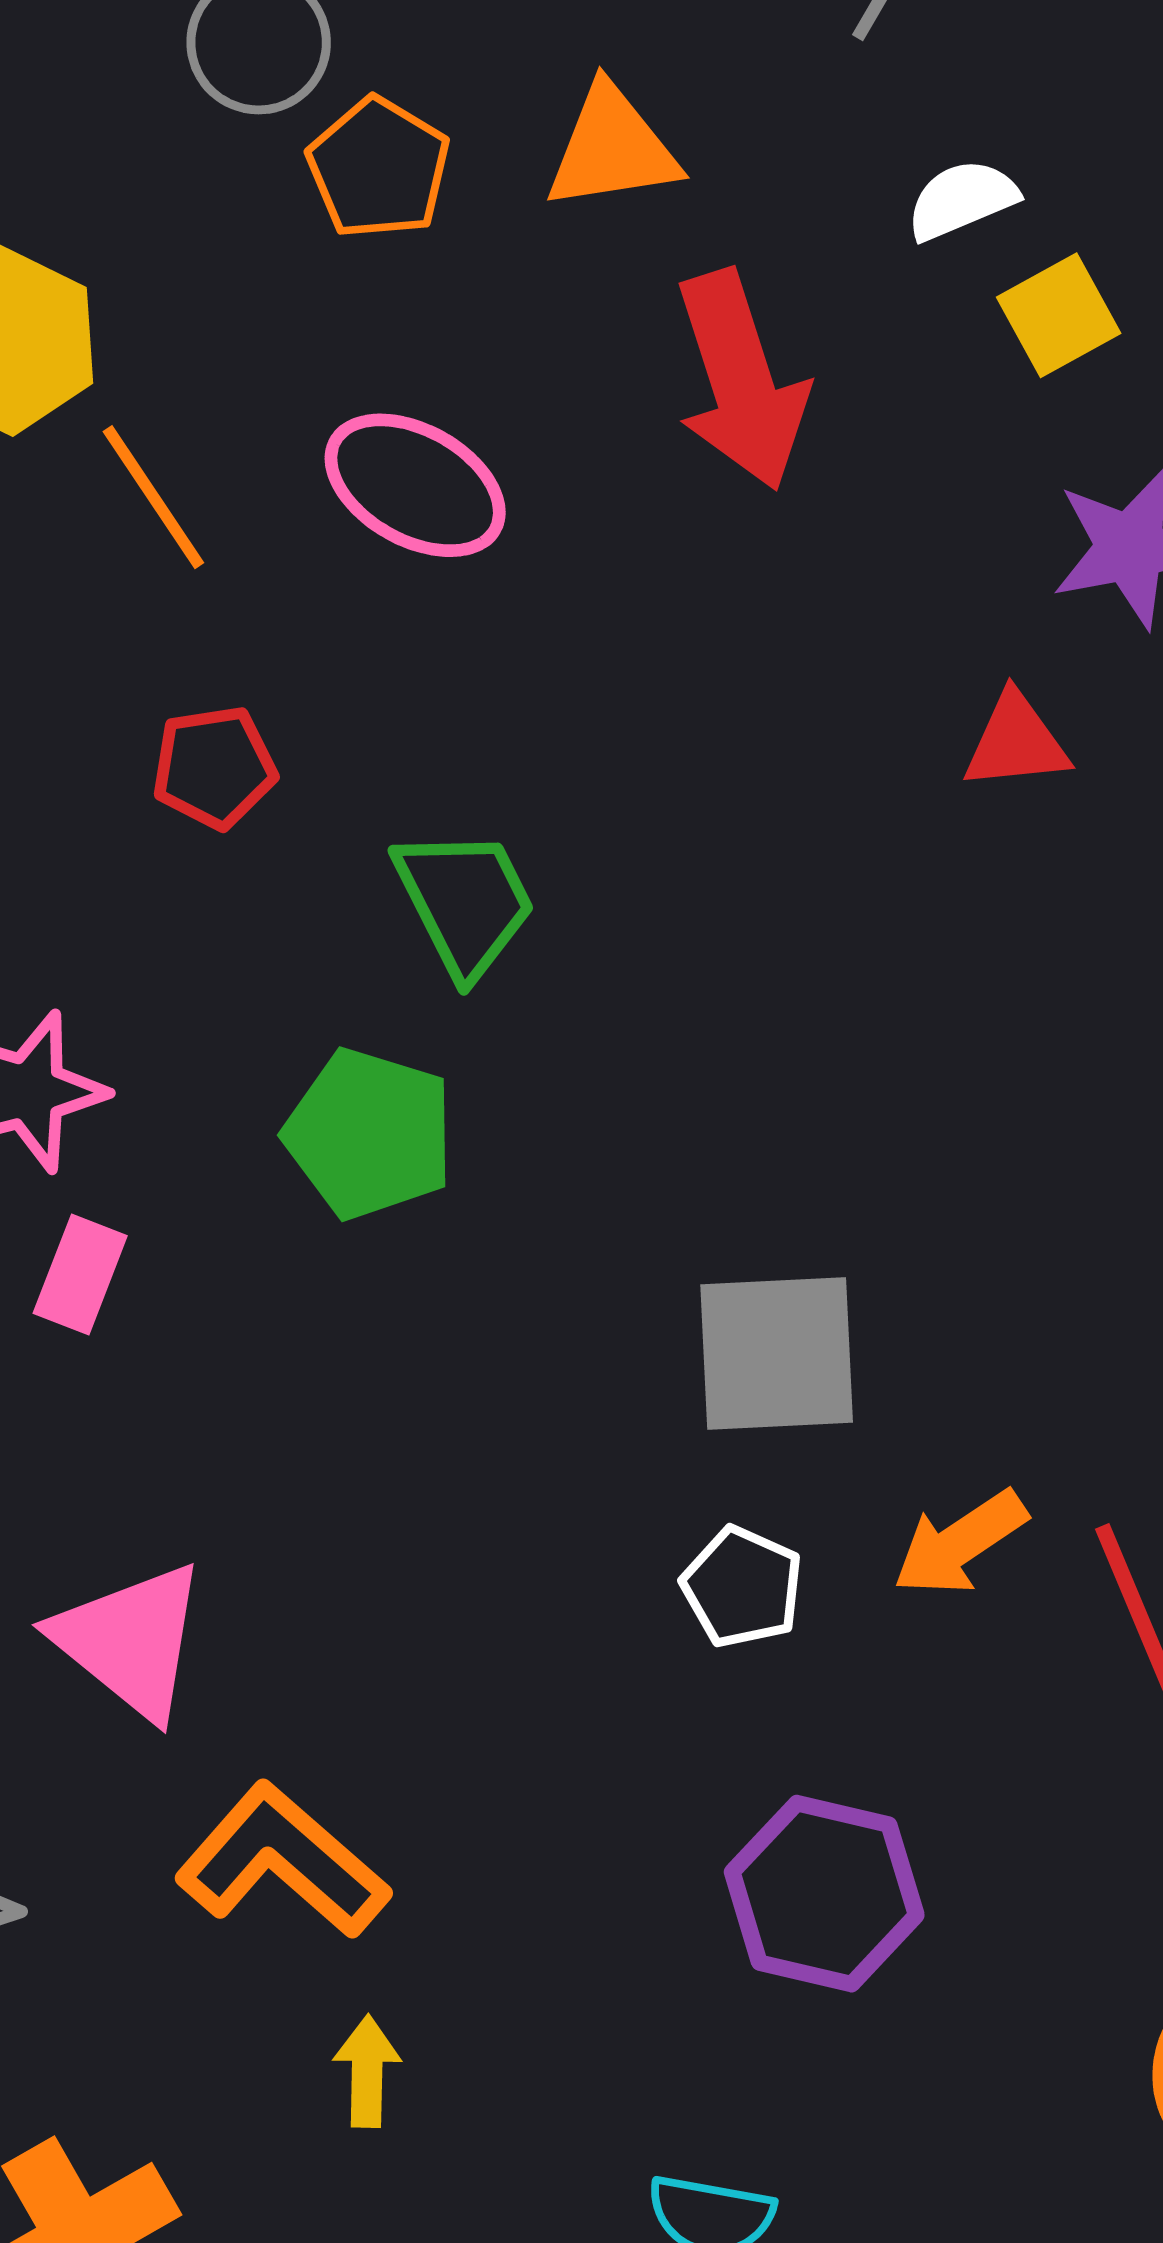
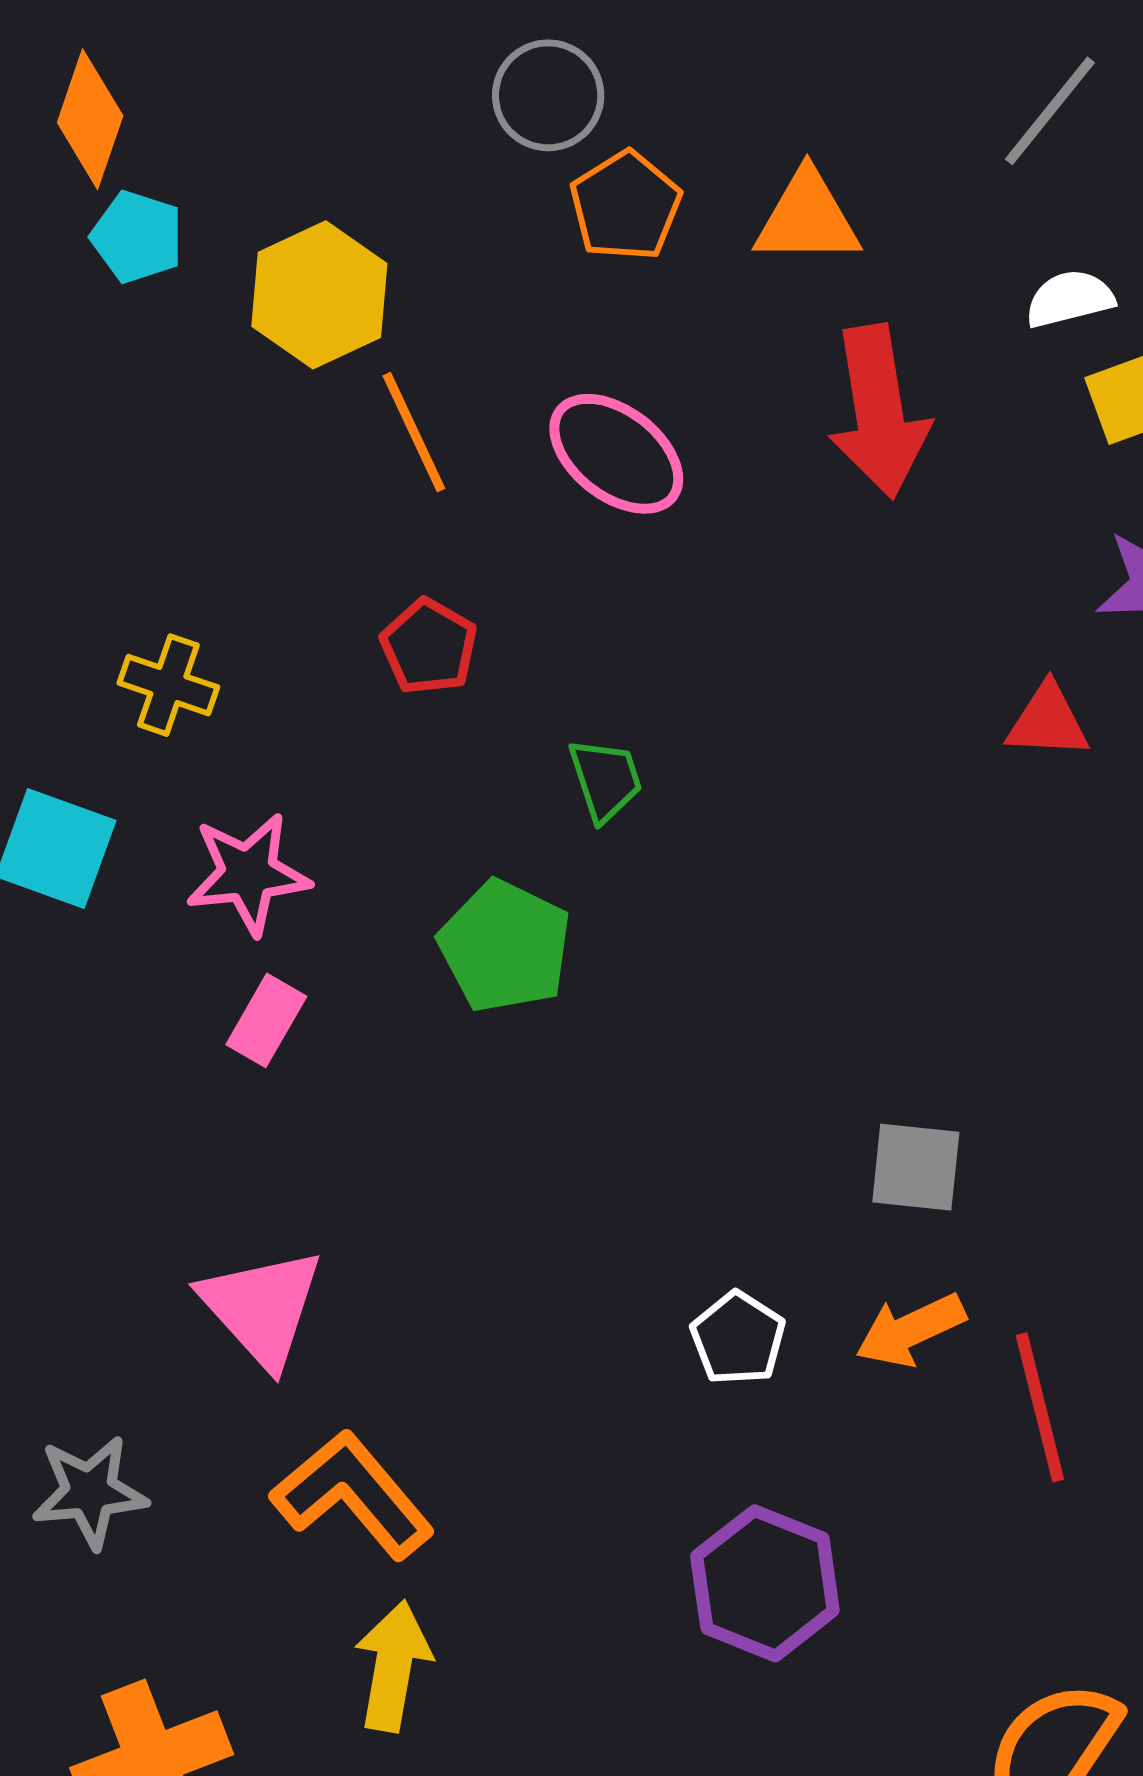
red pentagon: (214, 767) -> (429, 647), turned 30
green trapezoid: (465, 902) -> (605, 780), size x0.7
gray square: (777, 1354) -> (916, 1167), moved, size x0.7
yellow arrow: (367, 2071) -> (393, 1666), size x1.5

